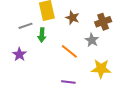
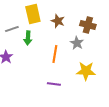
brown cross: (103, 22) -> (88, 25), turned 35
orange line: (69, 51) -> (55, 54), turned 60

